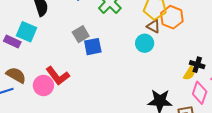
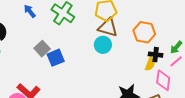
orange hexagon: (172, 17) -> (144, 32), moved
brown triangle: (153, 26) -> (108, 27), size x1.5

